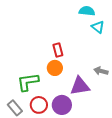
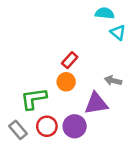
red rectangle: (58, 50) -> (70, 60), turned 56
gray arrow: (101, 71) -> (113, 81), moved

